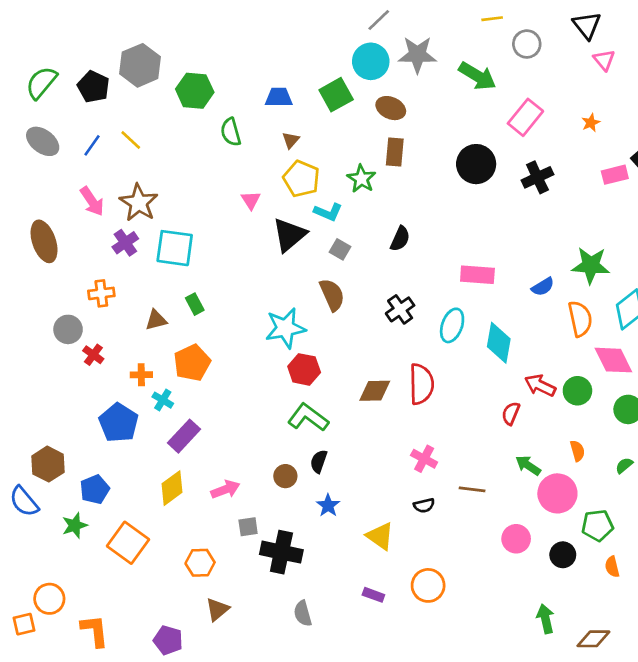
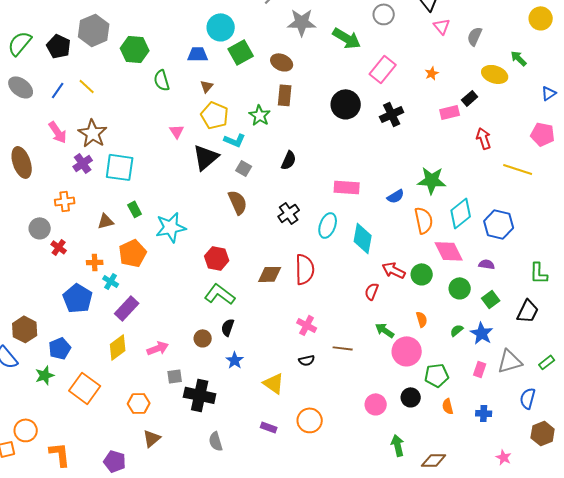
cyan circle: (371, 61) -> (221, 27), moved
cyan star: (285, 328) -> (171, 227), moved
pink circle: (516, 539) -> (376, 404), moved

